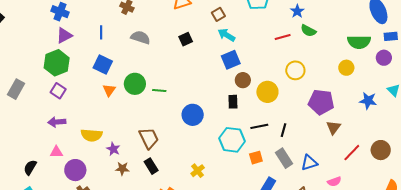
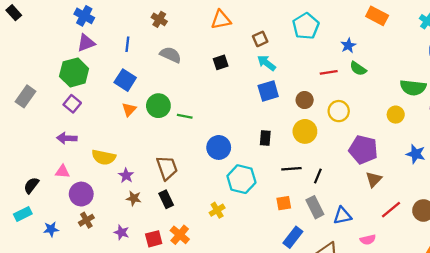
brown circle: (243, 80) -> (305, 100), moved
cyan hexagon: (232, 140) -> (241, 179), moved

